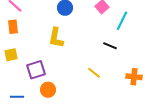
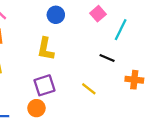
purple square: (36, 70) -> (44, 85), moved
orange cross: (134, 77) -> (134, 80), moved

